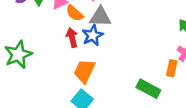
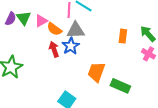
orange rectangle: (172, 68) -> (123, 36), moved
orange trapezoid: (85, 71) -> (96, 72), moved

